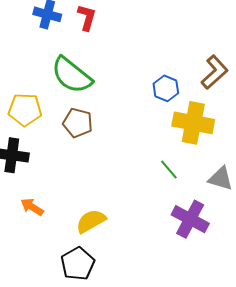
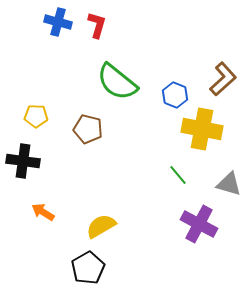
green semicircle: (72, 75) -> (117, 82), moved
yellow pentagon: (25, 110) -> (36, 116), size x0.7

